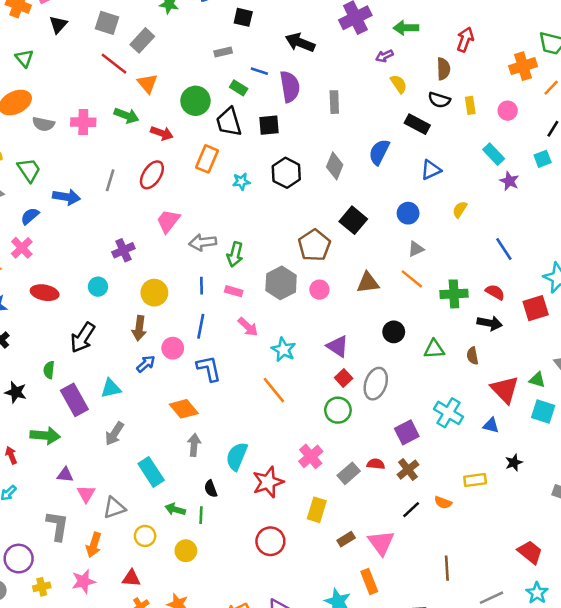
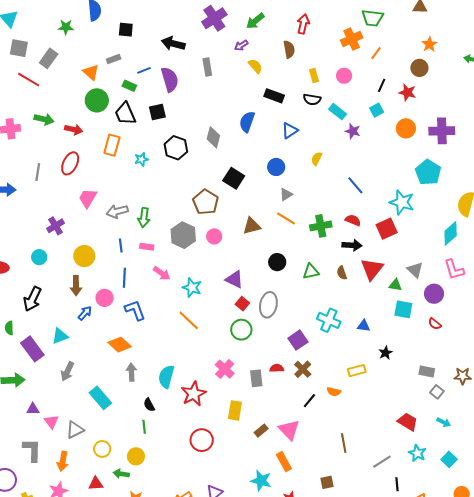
green arrow: (406, 28) -> (255, 21), turned -30
blue line: (259, 71) -> (144, 70), turned -32
orange triangle: (147, 83) -> (91, 72), moved
black semicircle: (439, 100) -> (312, 99), moved
gray rectangle: (334, 102) -> (207, 67), moved
red triangle: (505, 390) -> (372, 269), moved, turned 30
gray rectangle: (349, 473) -> (256, 378), turned -48
green arrow: (175, 509) -> (121, 474), moved

